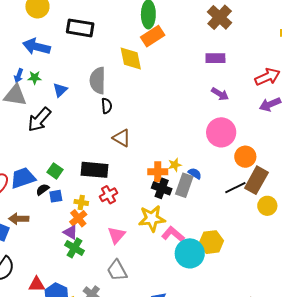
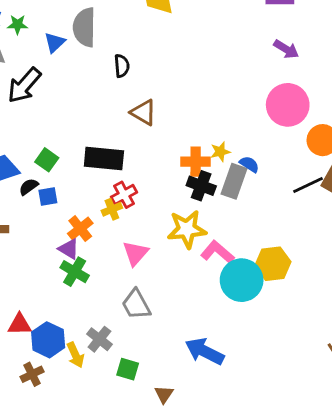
gray semicircle: (98, 81) -> (84, 27), moved
yellow cross: (81, 202) -> (112, 209), moved, turned -32

